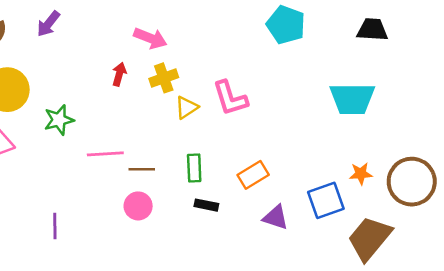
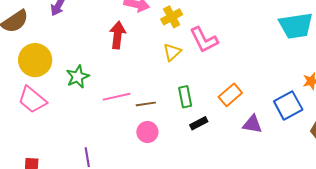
red arrow: (119, 74) -> (118, 35), size x1.5
yellow cross: (164, 78) -> (172, 17), moved
black rectangle: (206, 205) -> (199, 123), turned -30

